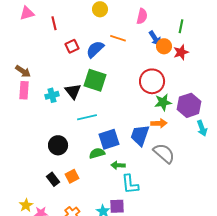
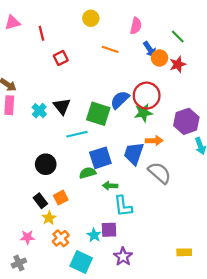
green line: (181, 26) -> (178, 36), turned -56
blue semicircle: (95, 49) -> (120, 100), moved
green square: (95, 80) -> (98, 114), moved
cyan cross: (52, 95) -> (39, 111), turned -32
green star: (163, 102) -> (143, 113), moved
yellow star: (26, 205) -> (49, 218), moved

